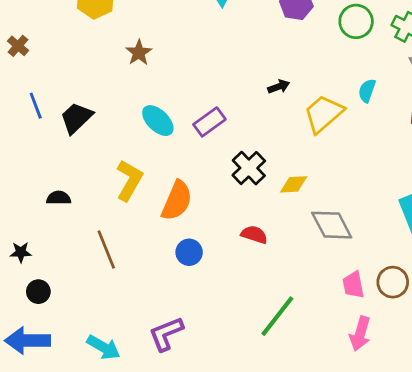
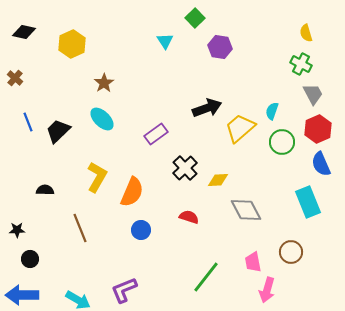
green circle: (356, 21) -> (282, 142), moved
black arrow: (279, 87) -> (207, 108), size x1.8
cyan ellipse: (158, 121) -> (102, 119), moved
pink trapezoid: (353, 285) -> (253, 262), moved

